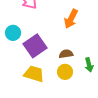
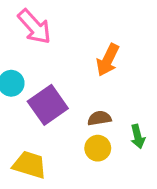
yellow trapezoid: (34, 74) -> (29, 165), moved

